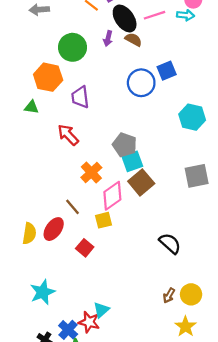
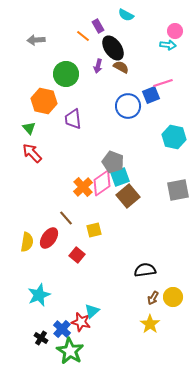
pink line: (154, 15) -> (163, 83), moved
green triangle: (32, 107) -> (29, 128), turned 40
red arrow: (68, 135) -> (32, 153), moved
pink diamond: (112, 196) -> (102, 183), moved
black semicircle: (170, 243) -> (145, 270), moved, turned -50
yellow star: (186, 327) -> (150, 324), moved

